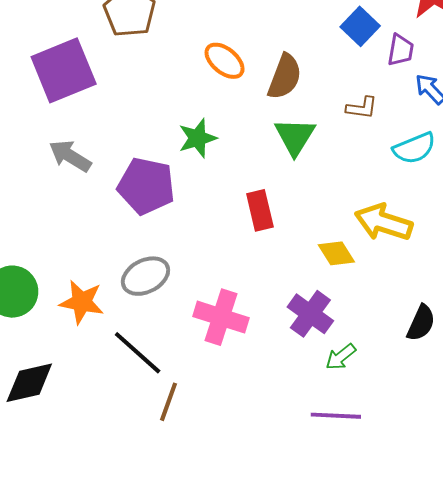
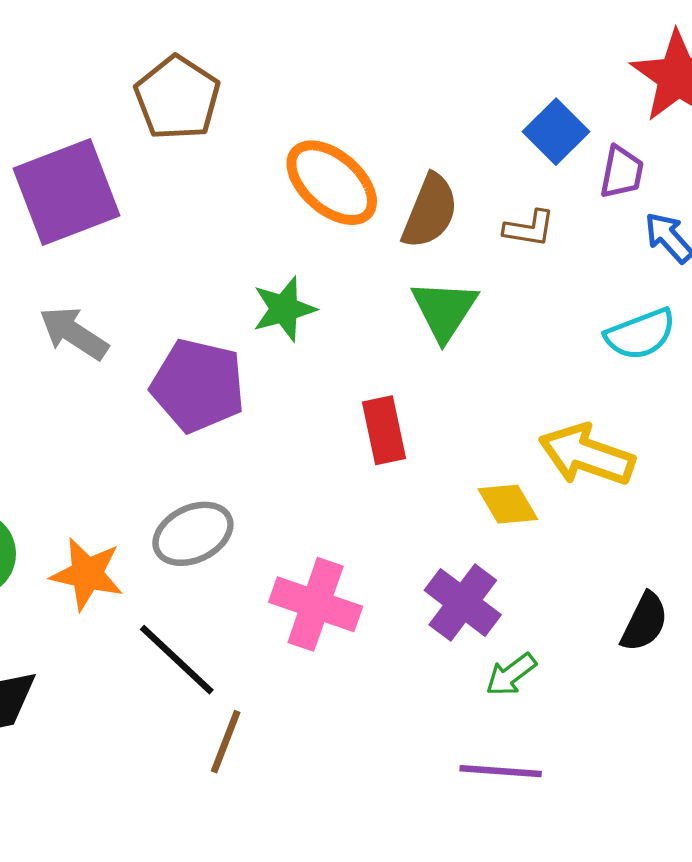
orange ellipse: (225, 61) -> (332, 183), size x1.4
brown L-shape: (362, 108) -> (529, 228), moved

